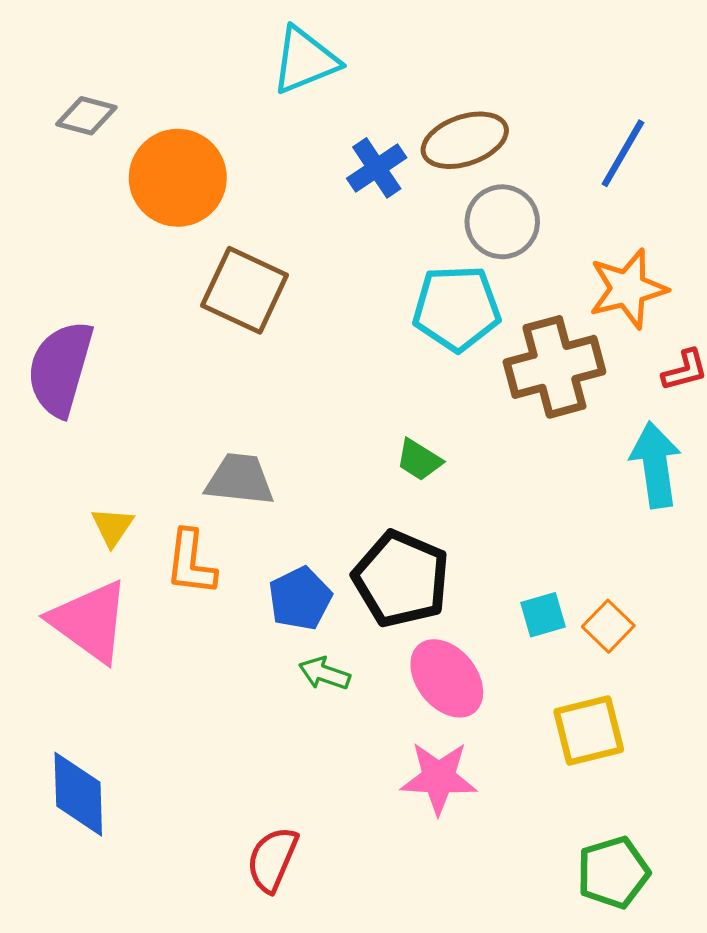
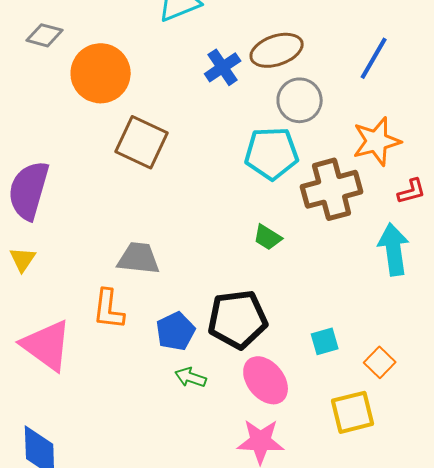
green trapezoid: (419, 460) -> (268, 237), moved
yellow triangle: (113, 527) -> (23, 259), moved
black pentagon: (401, 579) -> (238, 319), turned -30
orange square: (608, 626) -> (380, 362), moved

